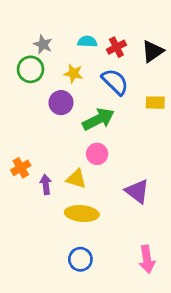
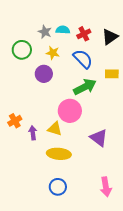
gray star: (43, 44) -> (45, 32), moved
green arrow: (98, 119) -> (85, 87), moved
pink circle: (97, 154) -> (70, 111), size x1.5

